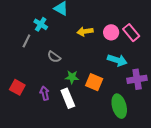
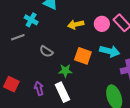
gray line: (26, 41) -> (18, 37), turned 48
orange square: (94, 82) -> (83, 56), moved

